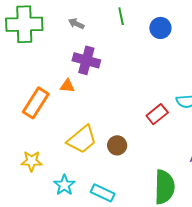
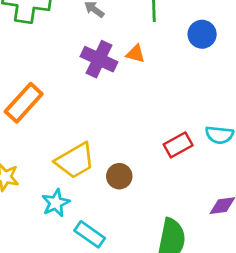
orange triangle: (67, 86) -> (136, 54), moved
cyan star: (64, 185) -> (56, 203), moved

